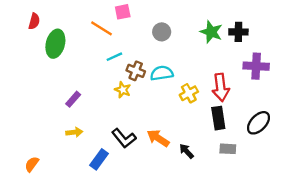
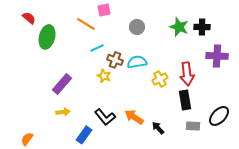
red semicircle: (34, 21) -> (29, 18), turned -64
purple rectangle: (73, 99) -> (62, 84), size x1.5
black ellipse: (258, 123) -> (219, 116), moved

